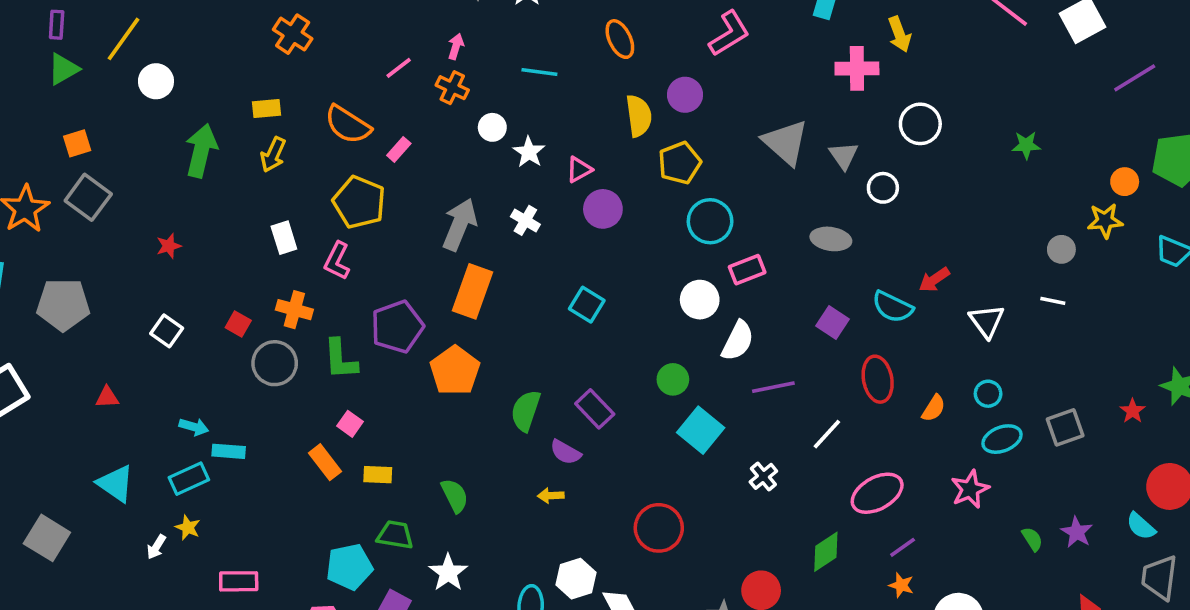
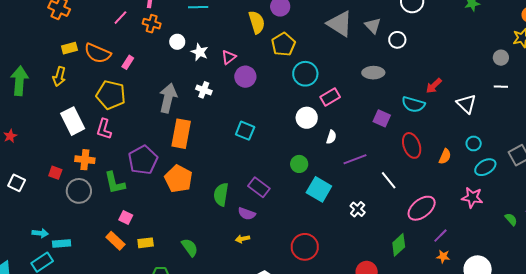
yellow rectangle: (267, 108) -> (69, 48), moved
white rectangle: (284, 238) -> (73, 121), size x1.5
white semicircle: (738, 341) -> (331, 137), size x0.6
white line: (827, 434) -> (389, 180), turned -72
pink star: (970, 489) -> (472, 198), turned -30

